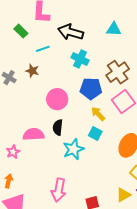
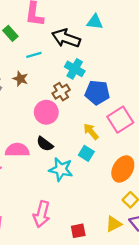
cyan triangle: (114, 29) -> (95, 22), moved
brown cross: (118, 72) -> (61, 92), moved, size x0.7
blue pentagon: (91, 89) -> (97, 93), moved
black semicircle: (58, 127) -> (45, 144), turned -63
cyan star: (73, 149) -> (61, 169), turned 30

